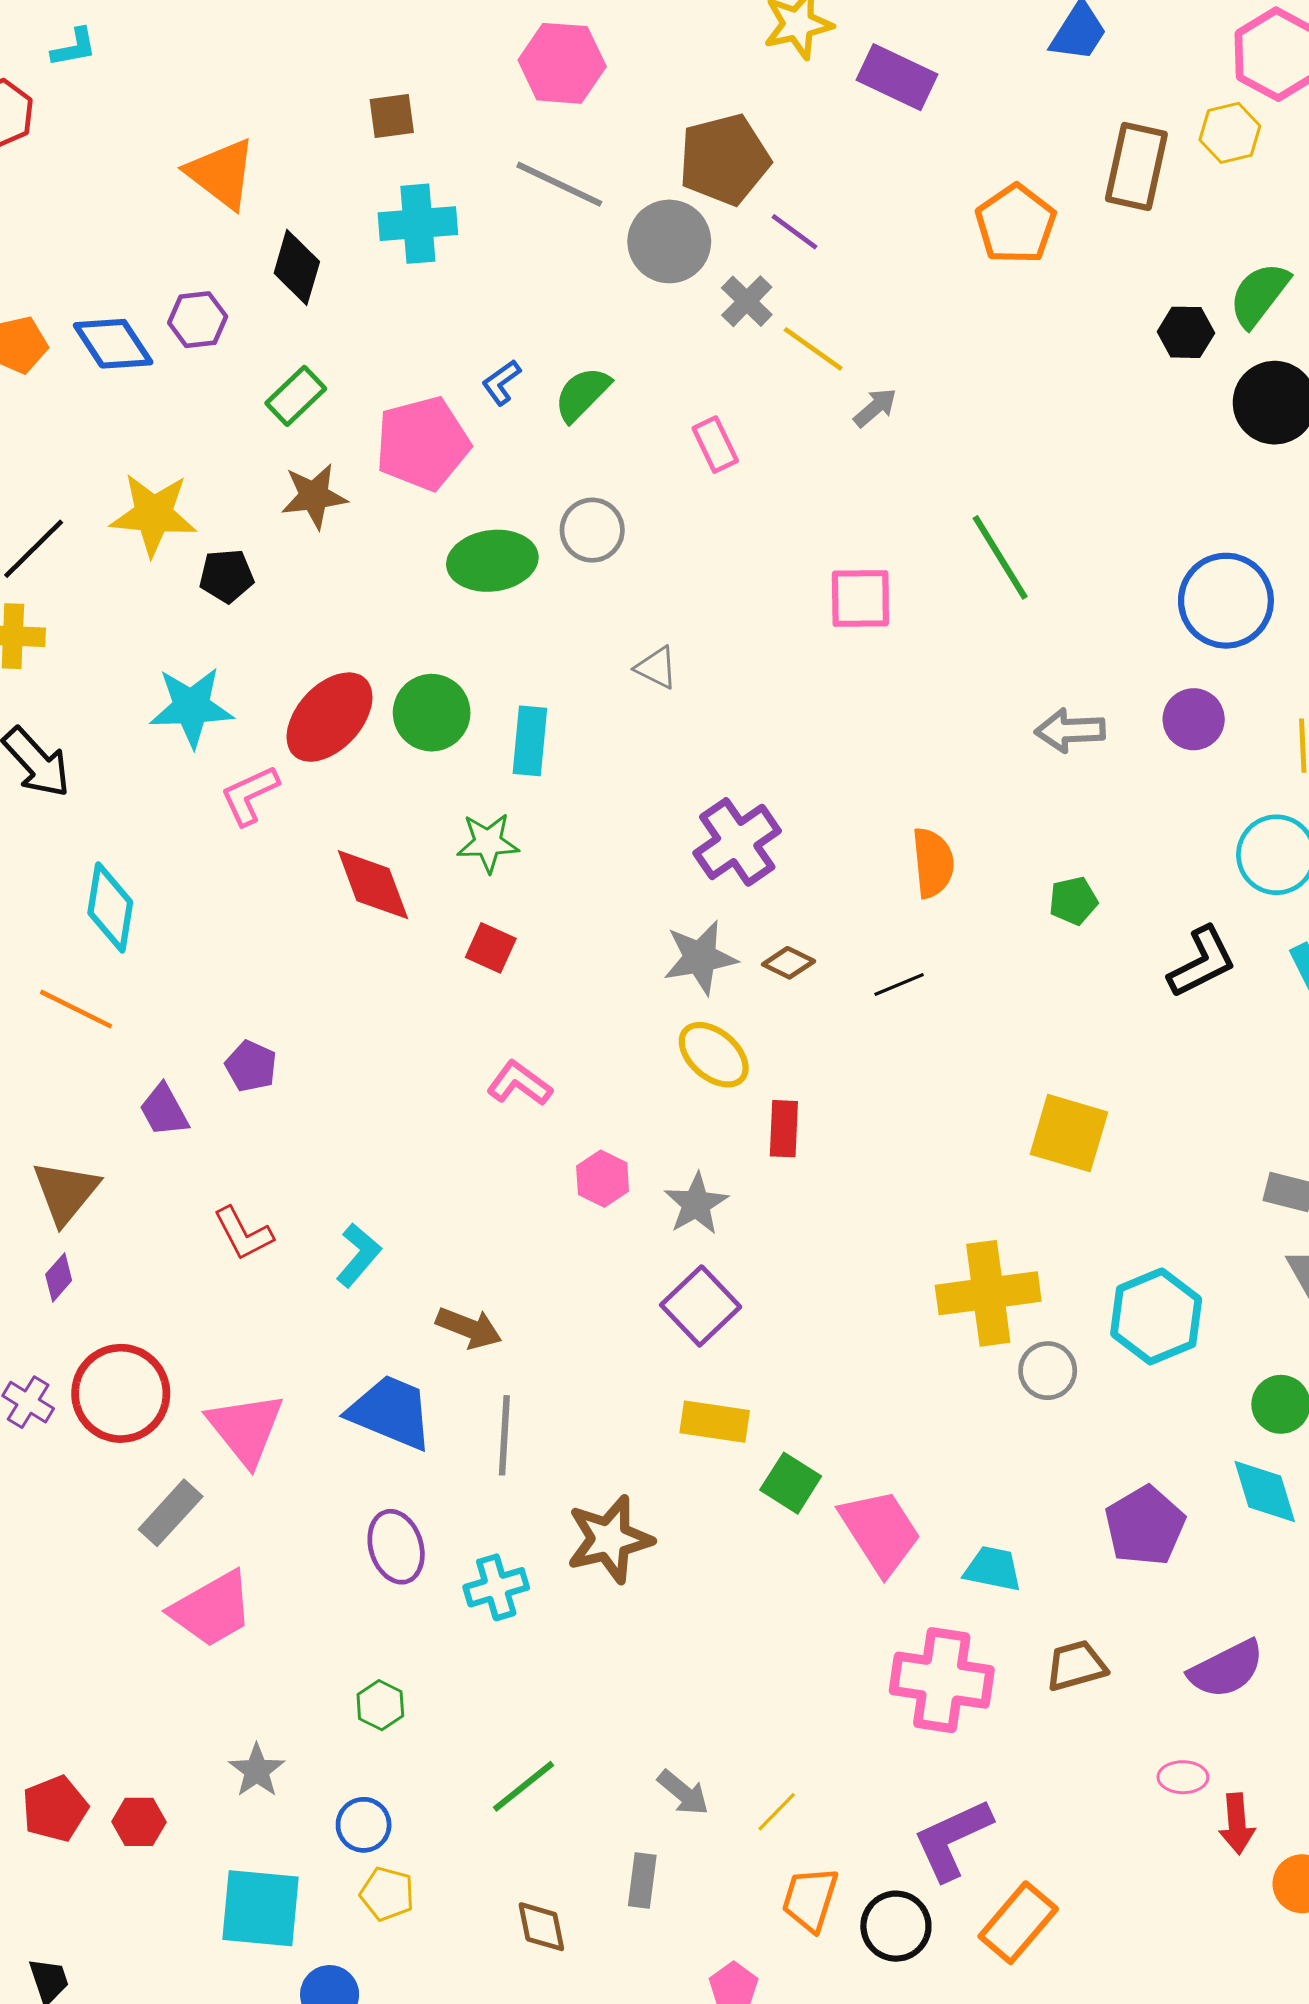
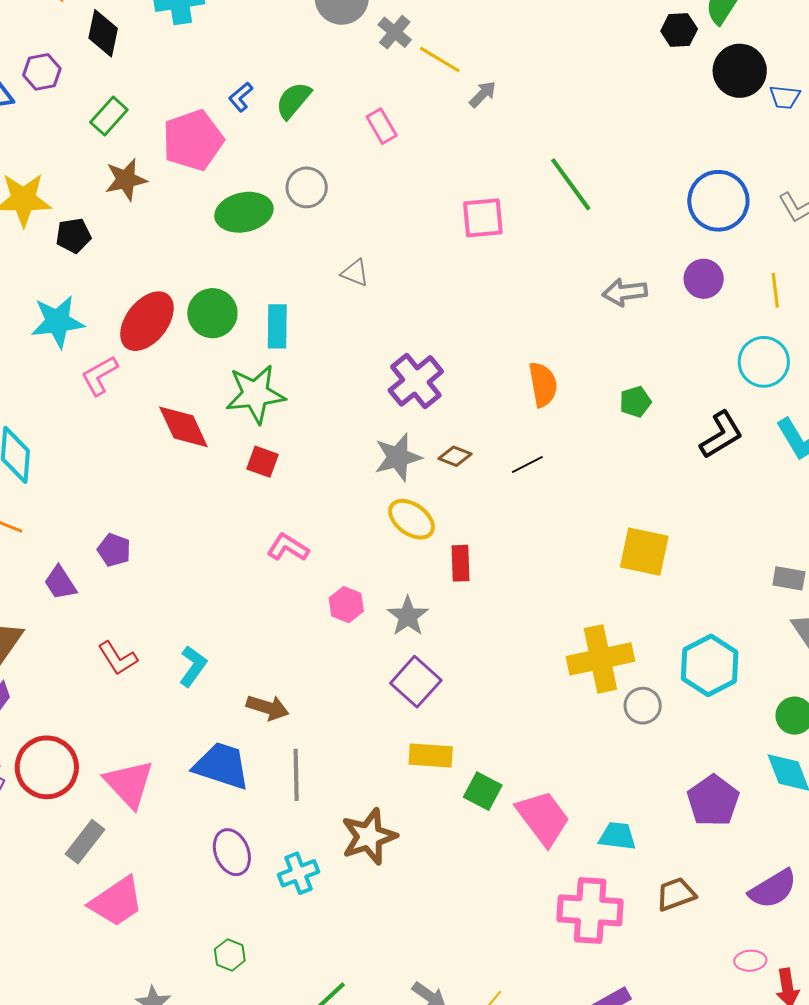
green star: (488, 843) -> (255, 394), size x1.5

